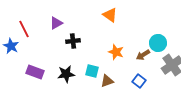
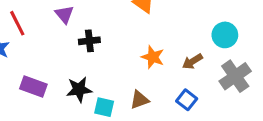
purple triangle: (56, 23) -> (64, 14), turned -40
cyan circle: (158, 43) -> (225, 35), moved
cyan square: (92, 71) -> (104, 107), moved

